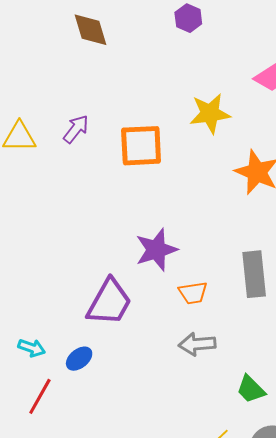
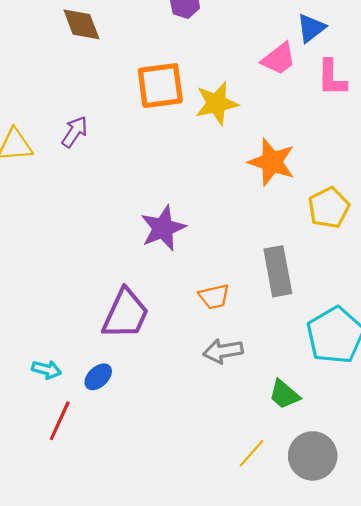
orange square: (141, 146) -> (160, 86), moved
purple star: (156, 250) -> (163, 228), moved

